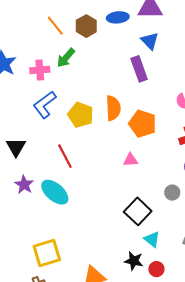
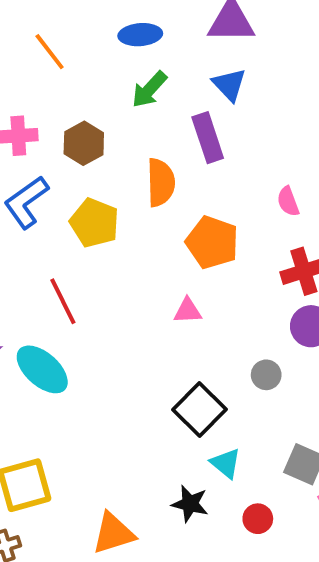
blue ellipse: (118, 17) -> (140, 35), moved
brown hexagon: (86, 26) -> (84, 143), moved
green arrow: (66, 58) -> (149, 90), moved
orange semicircle: (113, 108) -> (161, 182), moved
red circle: (156, 269) -> (258, 519), moved

